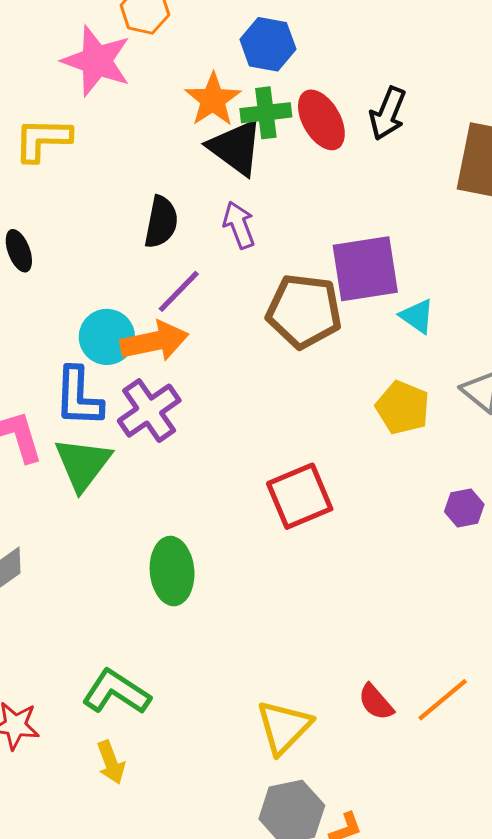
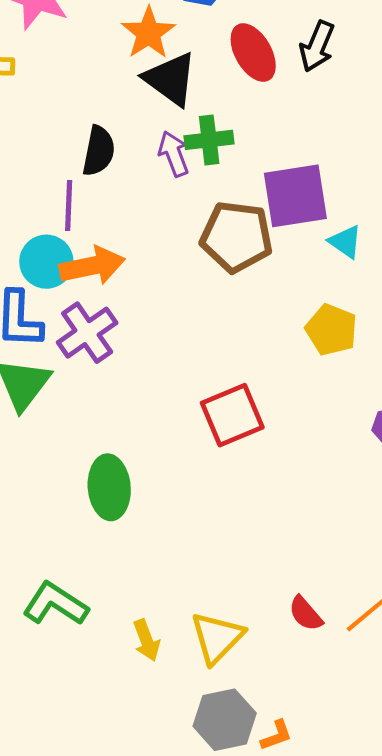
green cross: (266, 113) -> (209, 140), moved
purple line: (179, 291) -> (69, 205), moved, turned -42
yellow arrow: (111, 762) -> (146, 640), moved

